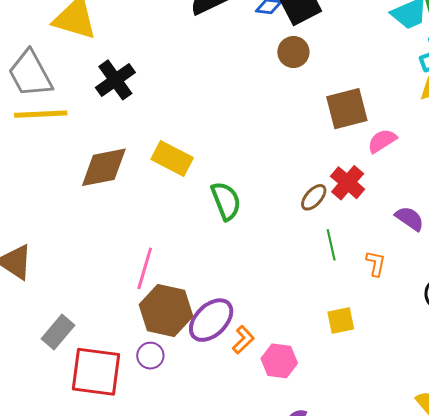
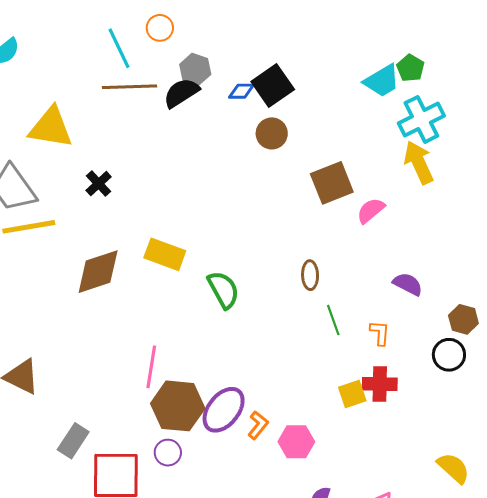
black cross: (115, 80) -> (99, 184), size x0.7
red cross: (348, 183) -> (380, 384), moved, turned -32
brown ellipse: (314, 197) -> (310, 275), turned -36

